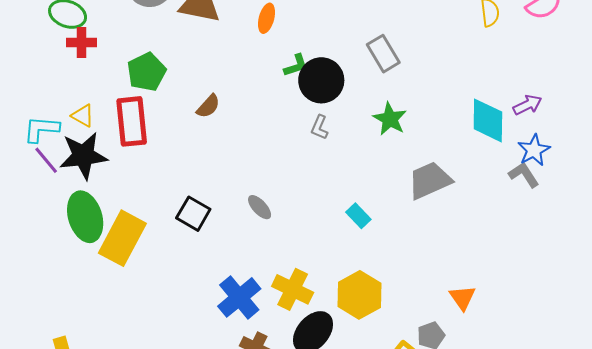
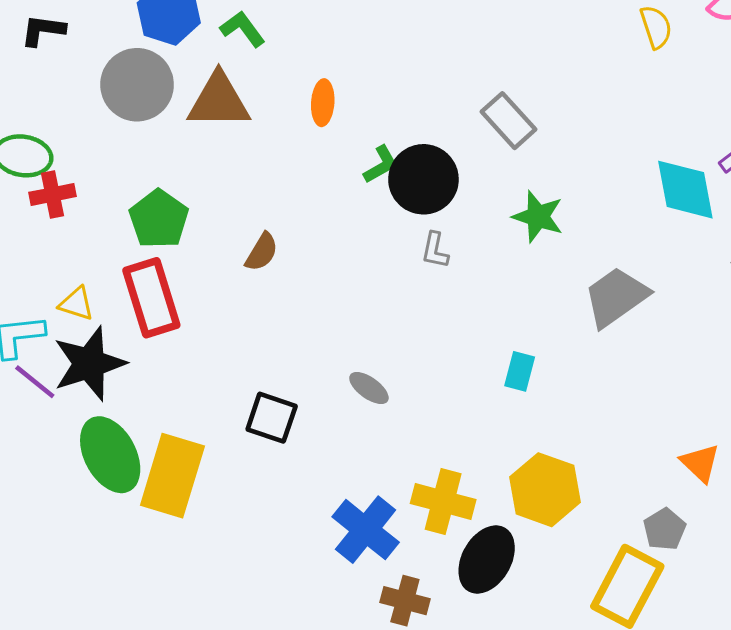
cyan rectangle: (358, 216) -> (520, 371), turned 70

